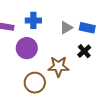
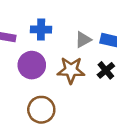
brown star: (58, 66) -> (71, 70), moved

